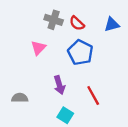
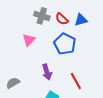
blue triangle: (112, 24) -> (81, 20), moved
gray semicircle: (20, 98) -> (13, 83), turned -32

